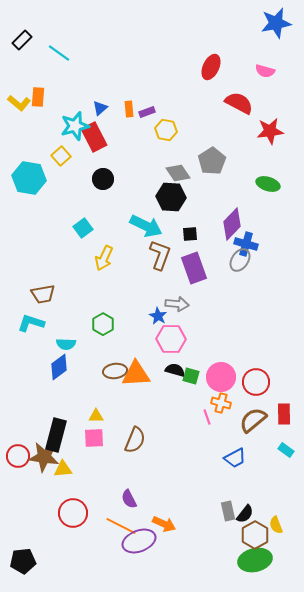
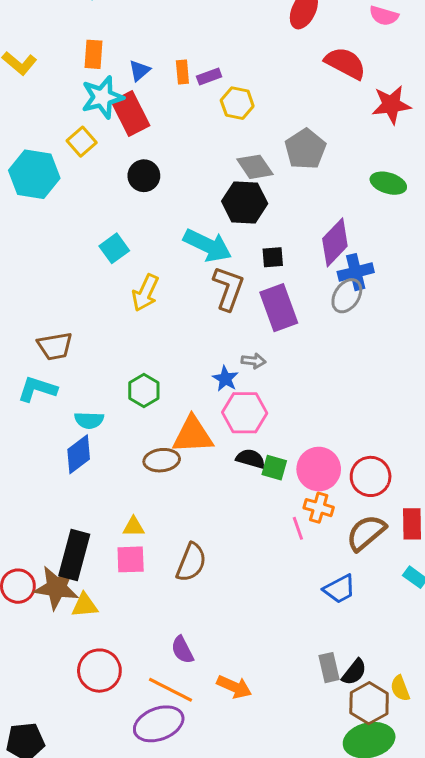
orange rectangle: (38, 97) -> (93, 54), moved
blue cross: (246, 244) -> (356, 272), turned -30
gray arrow: (177, 304) -> (253, 361), size x0.7
orange triangle: (136, 374) -> (193, 435), moved
purple ellipse: (139, 541) -> (159, 724), moved

